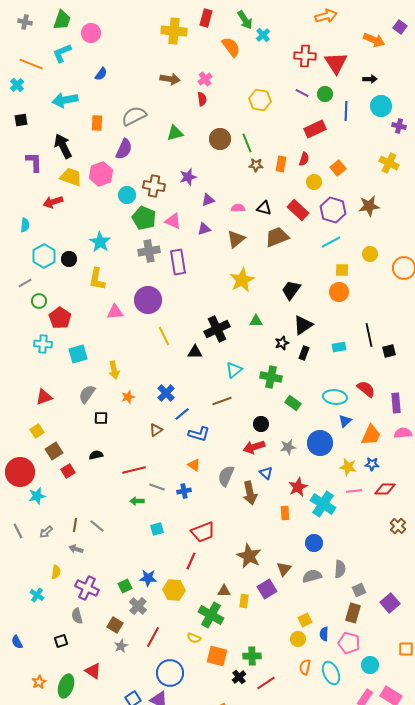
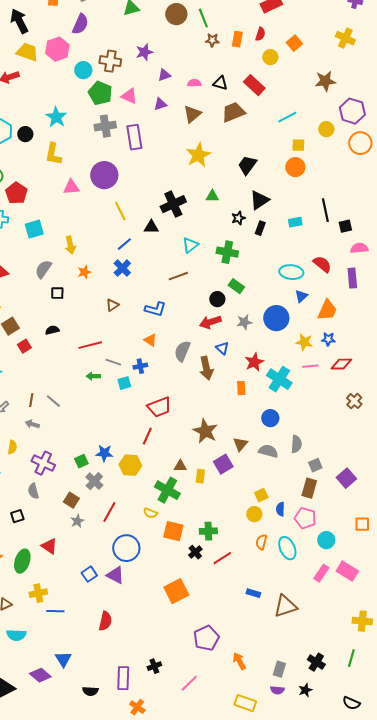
purple hexagon: (333, 210) -> (352, 111), moved
green rectangle: (293, 403) -> (236, 286), moved
blue line: (182, 414) -> (124, 244), moved
pink semicircle: (403, 433) -> (359, 248), moved
cyan square: (157, 529) -> (124, 383), moved
gray semicircle: (312, 576) -> (268, 451), turned 30

